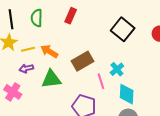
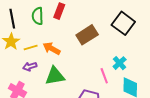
red rectangle: (71, 16) -> (59, 11), moved
brown rectangle: (82, 61) -> (87, 35), moved

